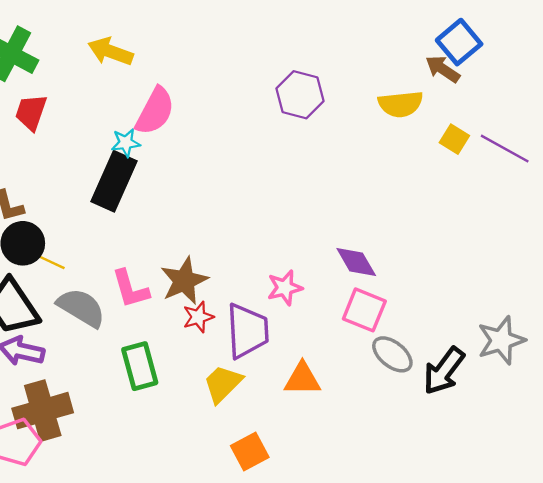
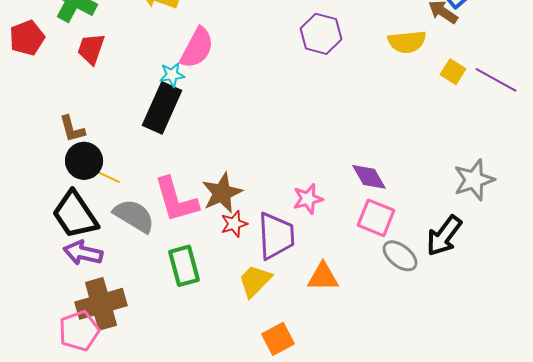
pink L-shape: (130, 289) -> (176, 200), size x1.4
gray star: (501, 340) -> (474, 180), moved
black arrow: (444, 371) -> (444, 236), moved

